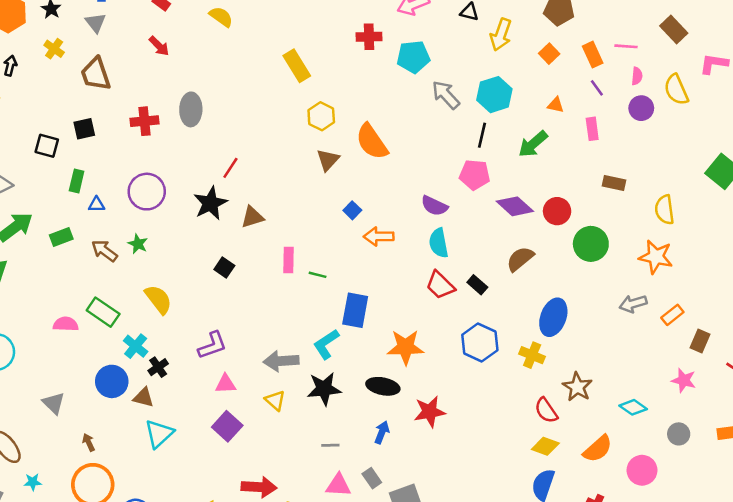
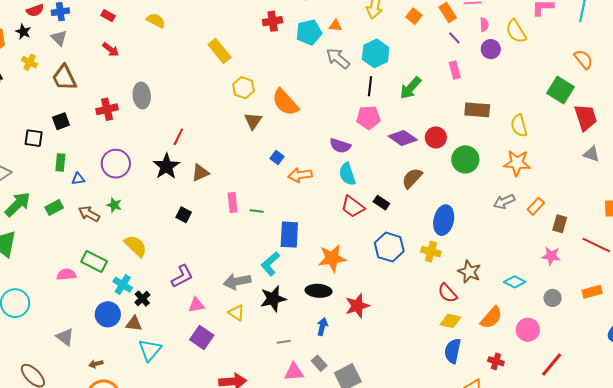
orange triangle: (556, 105) -> (335, 26), moved
brown rectangle: (614, 183) -> (477, 110), size x1.4
brown arrow: (89, 442) -> (96, 364), turned -72

